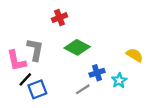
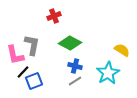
blue cross: (97, 73) -> (75, 66), moved, turned 32
cyan star: (119, 81) -> (108, 73), size x1.6

